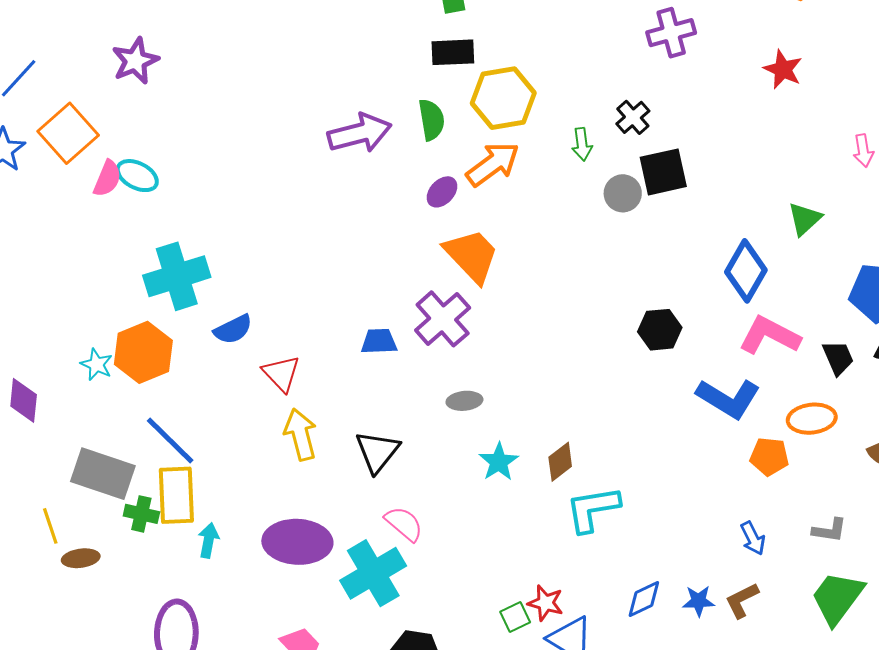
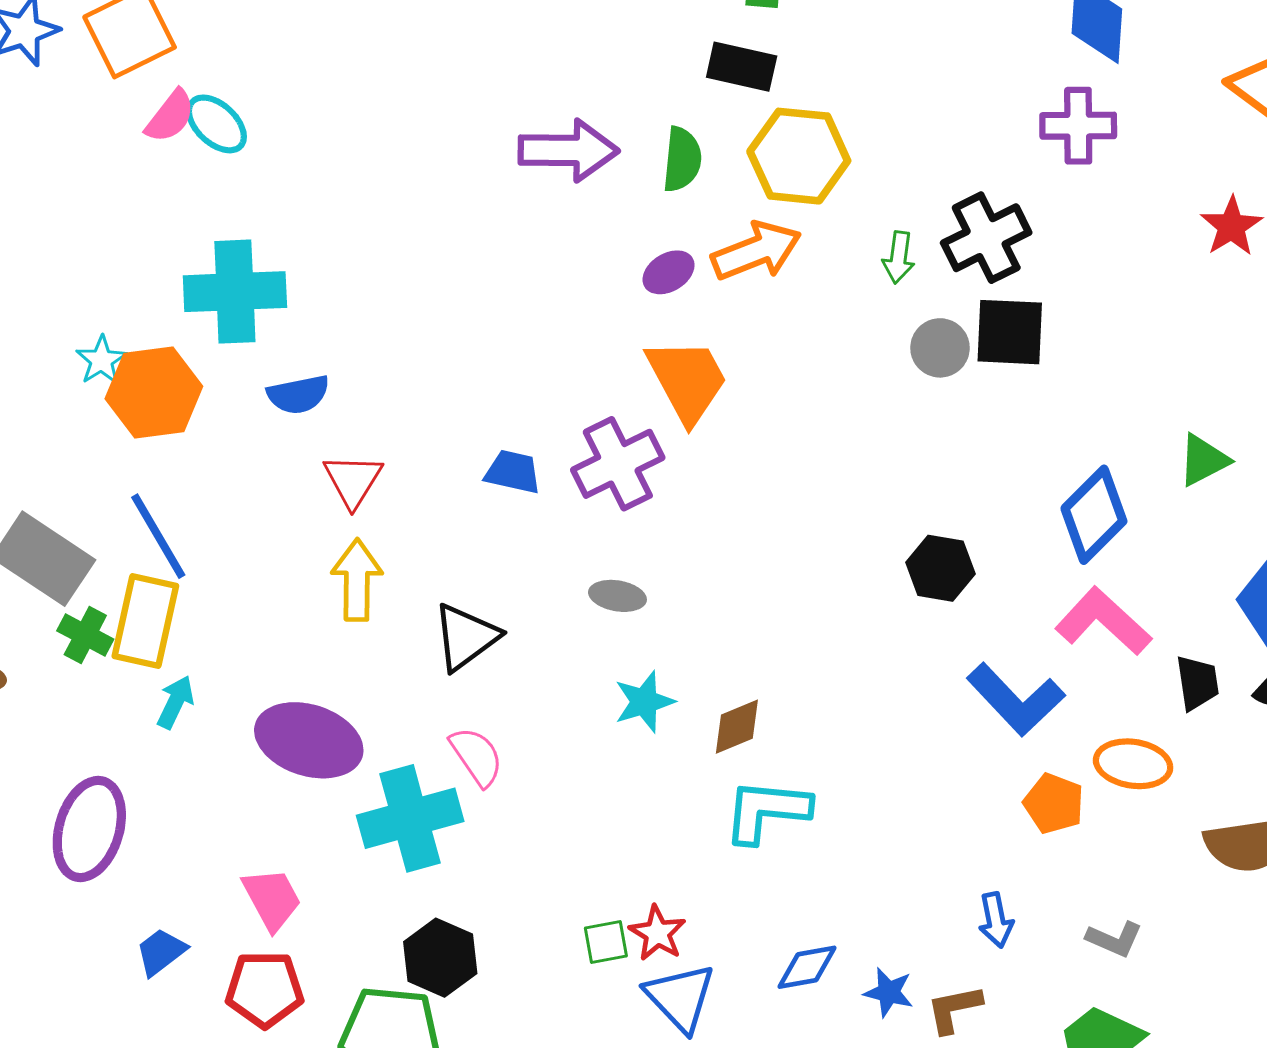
black cross: (633, 117) -> (986, 238), size x1.6
cyan star: (97, 365) -> (101, 360), moved

